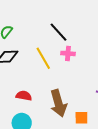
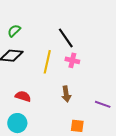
yellow line: (43, 58) -> (47, 62), turned 35
brown arrow: (58, 103) -> (66, 94), moved, size x0.6

